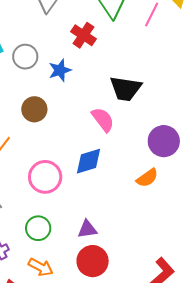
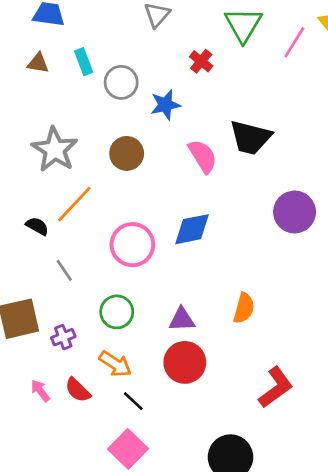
red cross: (83, 35) -> (201, 61), size x0.7
pink semicircle: (103, 120) -> (203, 156), moved
orange semicircle: (147, 178) -> (244, 308), moved, turned -45

